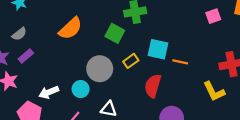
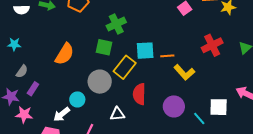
yellow rectangle: (131, 61) -> (125, 67), size x1.6
red semicircle: (153, 86) -> (139, 94), moved
cyan circle: (81, 89) -> (77, 99), moved
yellow L-shape: (214, 91) -> (184, 72), moved

